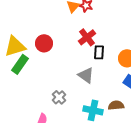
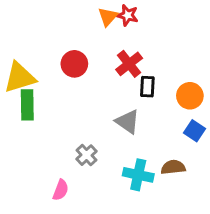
red circle: (44, 43) -> (74, 64), moved
green rectangle: (20, 64) -> (27, 105), turned -36

